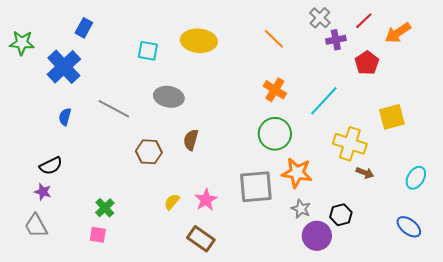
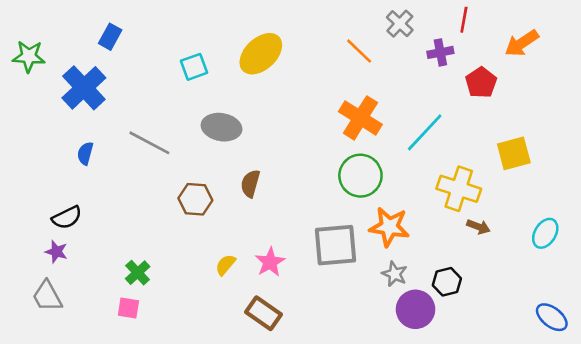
gray cross: (320, 18) -> (400, 24), moved
red line: (364, 21) -> (464, 20), moved, turned -36
yellow ellipse: (199, 41) -> (261, 54), turned -48
cyan square: (148, 51) -> (194, 67), turned -30
orange cross: (275, 90) -> (360, 118), size x1.4
blue ellipse: (409, 227) -> (552, 317), moved

